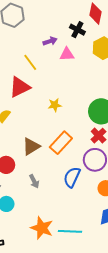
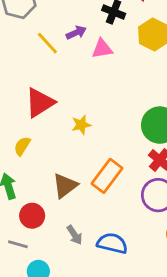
yellow line: (30, 62) -> (47, 43), moved
yellow star: (55, 105) -> (81, 125), moved
blue semicircle: (72, 177) -> (112, 243), moved, turned 85

